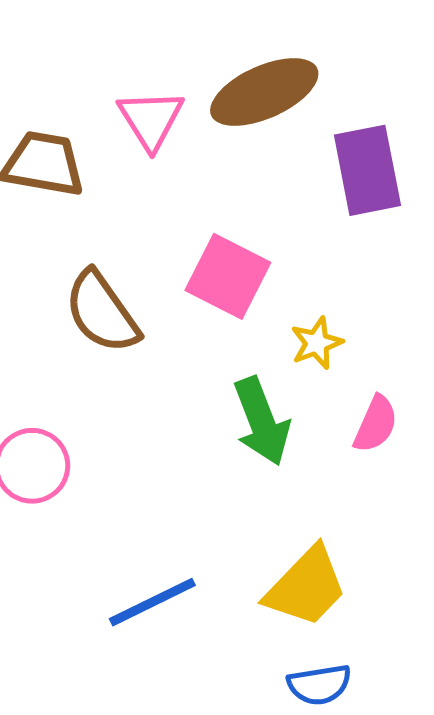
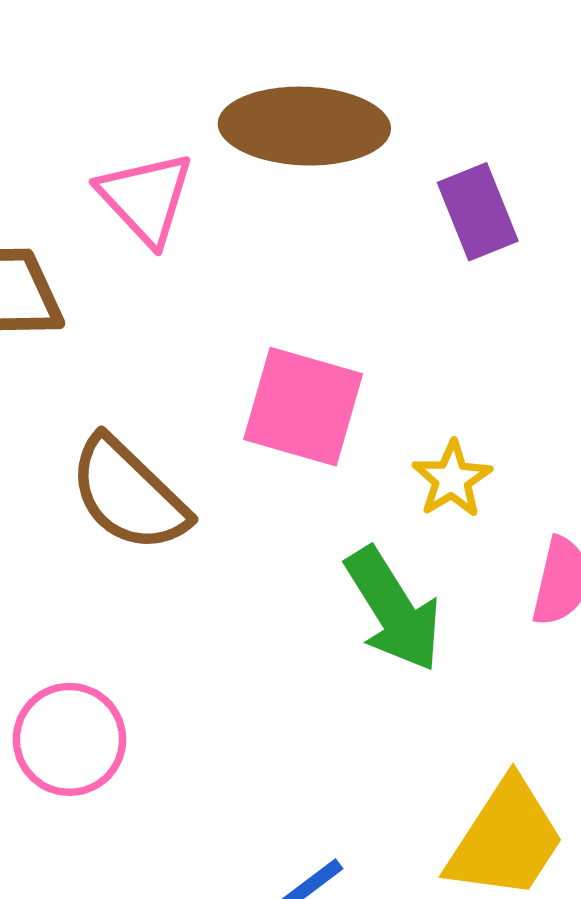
brown ellipse: (264, 92) -> (304, 126), turned 37
purple rectangle: (367, 170) -> (478, 212), size x0.7

